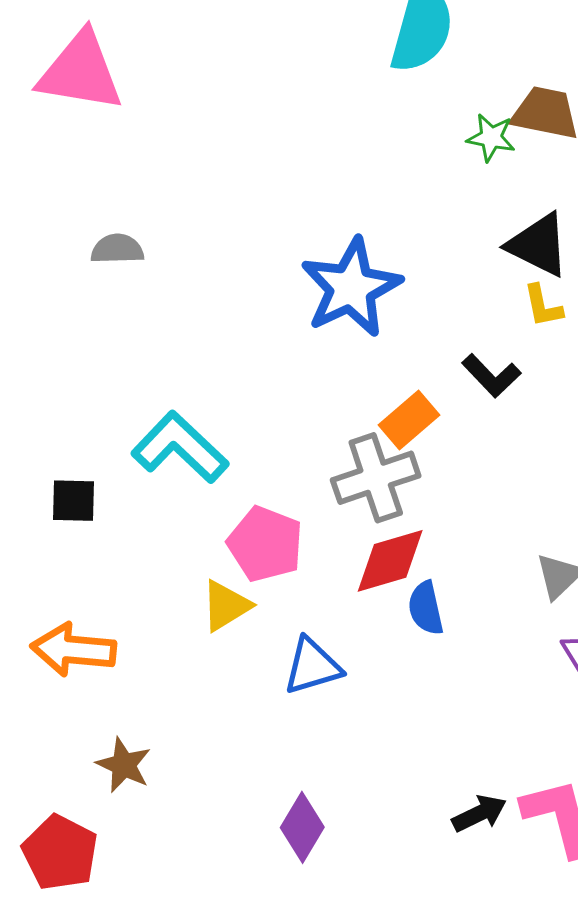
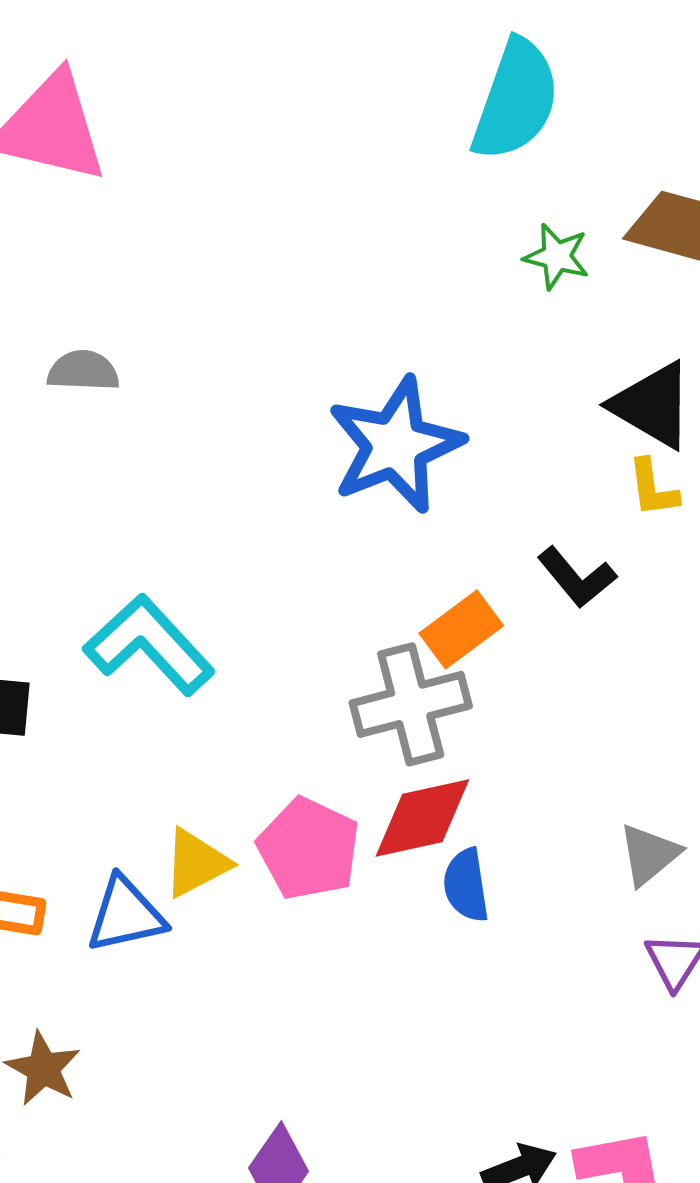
green star: (491, 138) -> (557, 257), moved
pink pentagon: (265, 544) -> (309, 849), moved
blue triangle: (312, 666) -> (126, 915), moved

